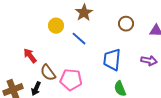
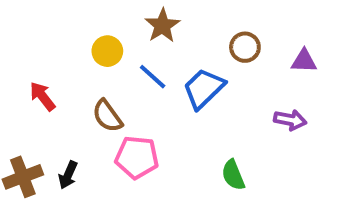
red arrow: (30, 56) -> (42, 96), moved
blue trapezoid: (112, 60) -> (204, 88), moved, turned 40
brown semicircle: (48, 73) -> (107, 116), moved

